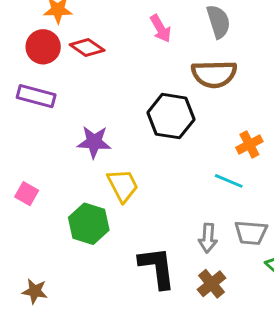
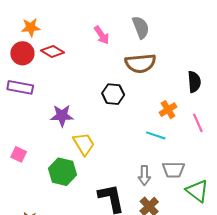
black hexagon: (171, 116) -> (113, 94), size x0.7

